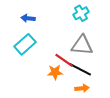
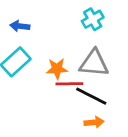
red line: (64, 60) -> (69, 84), turned -36
orange star: (55, 72) -> (57, 69), moved

